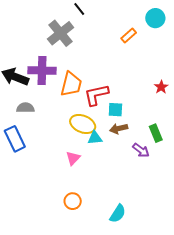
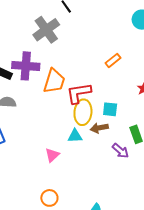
orange rectangle: (129, 35) -> (113, 60), moved
cyan square: (115, 110) -> (110, 109), moved
yellow ellipse: (83, 124) -> (83, 112), moved, turned 70

